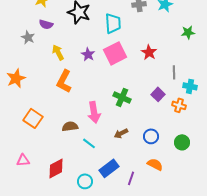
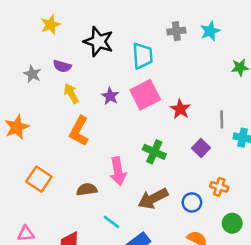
purple semicircle: (46, 24) -> (62, 66), moved
red star: (149, 52) -> (180, 109), moved
orange cross: (179, 105) -> (219, 187), moved
brown arrow: (121, 133) -> (153, 199), size x1.6
green circle: (182, 142) -> (232, 223), moved
cyan line: (89, 143) -> (111, 222), moved

